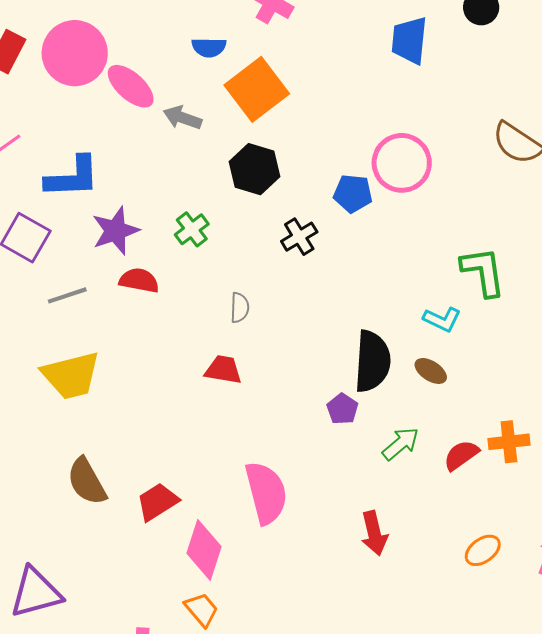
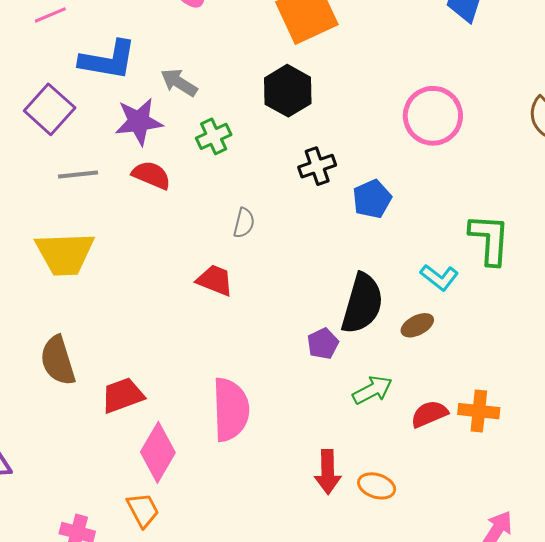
gray arrow: (182, 118) -> (179, 82), moved
blue pentagon: (353, 193) -> (372, 199), moved, turned 30
brown ellipse: (431, 371) -> (417, 325), turned -72
orange ellipse: (483, 550) -> (377, 486), moved, turned 42

